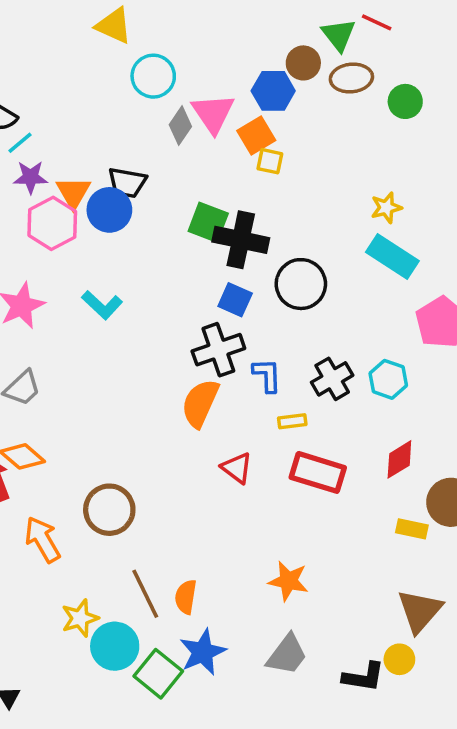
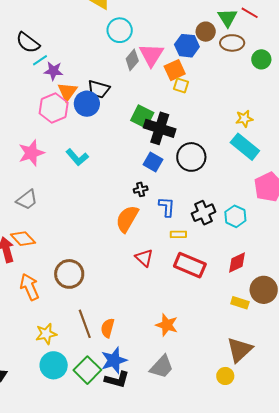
purple star: (31, 177) -> (53, 71), moved
black cross: (218, 350) -> (141, 189), size x0.5
cyan circle: (115, 646) -> (54, 365), moved
black L-shape: (364, 677) -> (117, 380), moved

